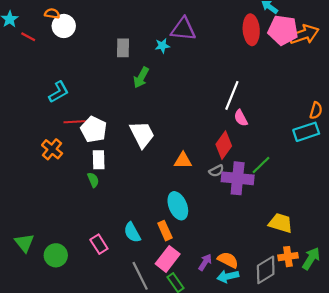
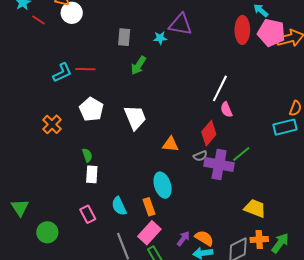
red line: (75, 122) -> (85, 69), moved
white rectangle: (99, 160) -> (92, 174), moved
green circle: (56, 255) -> (47, 232), moved

